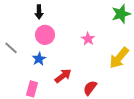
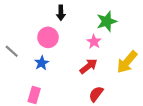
black arrow: (39, 12) -> (61, 13), moved
green star: (121, 14) -> (107, 21), moved
red arrow: (63, 76) -> (89, 66), moved

